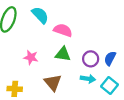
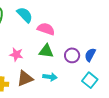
cyan arrow: (88, 79) -> (50, 77), moved
brown triangle: (53, 83) -> (25, 78), moved, turned 48

